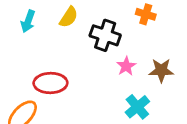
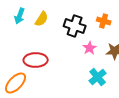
orange cross: (146, 14) -> (104, 21), moved
yellow semicircle: (69, 17) -> (42, 19), moved

